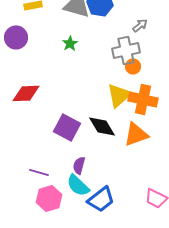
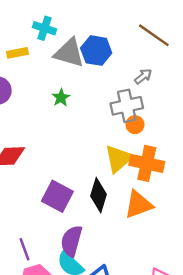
black diamond: (102, 126) -> (99, 195), turned 48
purple semicircle: (79, 165) -> (71, 241), size x1.5
purple line: (39, 172) -> (24, 249), turned 54

